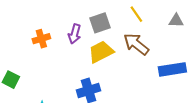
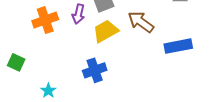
orange cross: (41, 39) -> (45, 20), size x1.4

